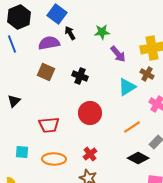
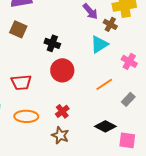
brown cross: (147, 74) -> (110, 24), moved
black cross: (80, 76) -> (52, 43), moved
black diamond: (138, 158) -> (105, 126), moved

